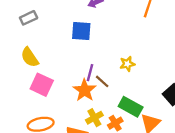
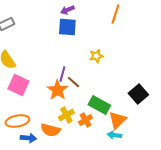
blue square: (81, 31) -> (67, 27), moved
yellow star: (127, 64) -> (96, 56), moved

